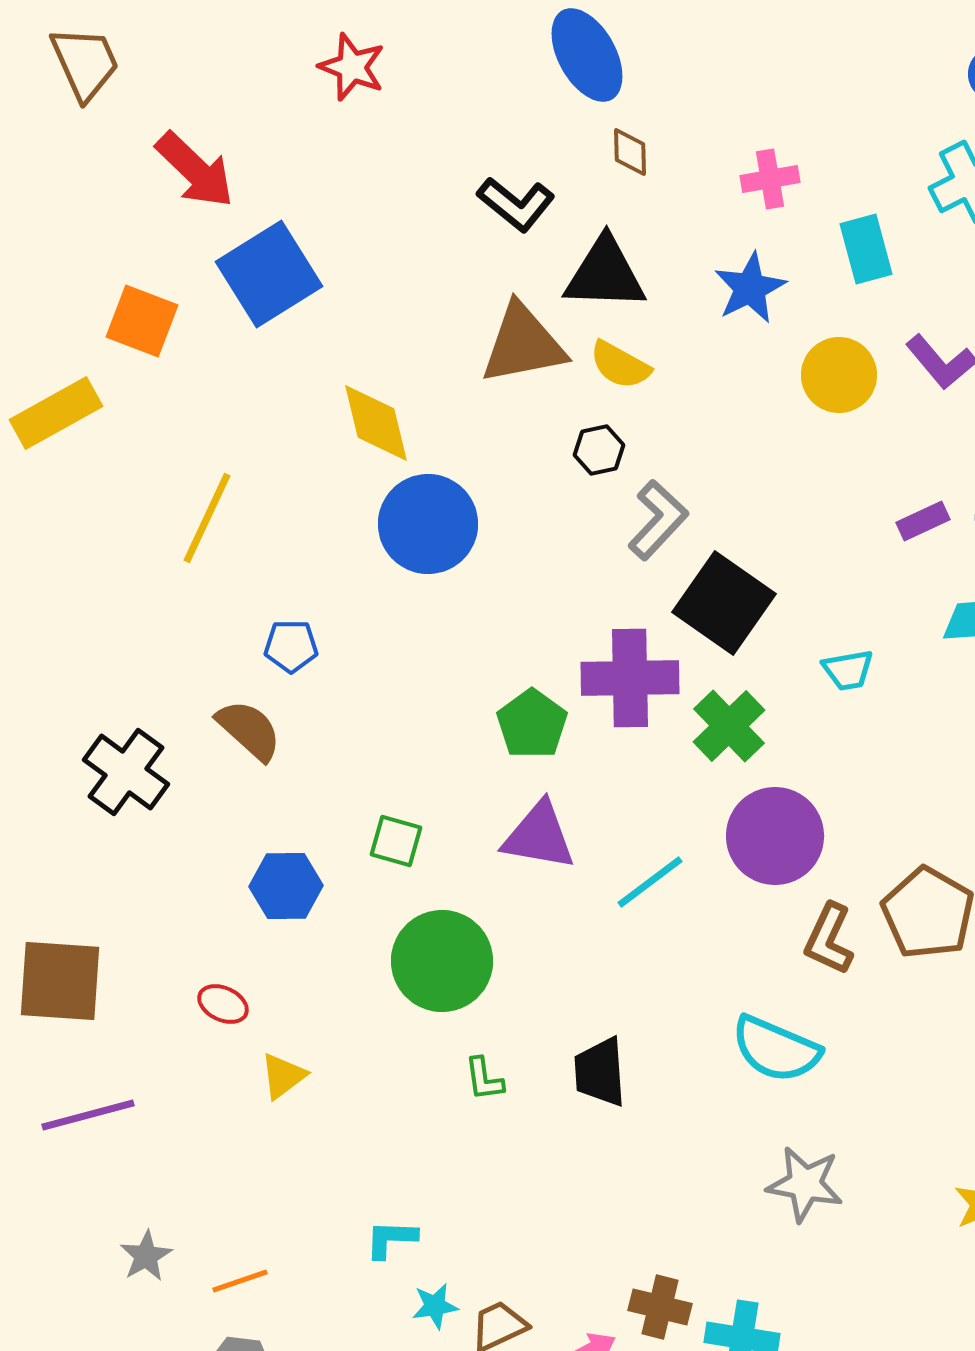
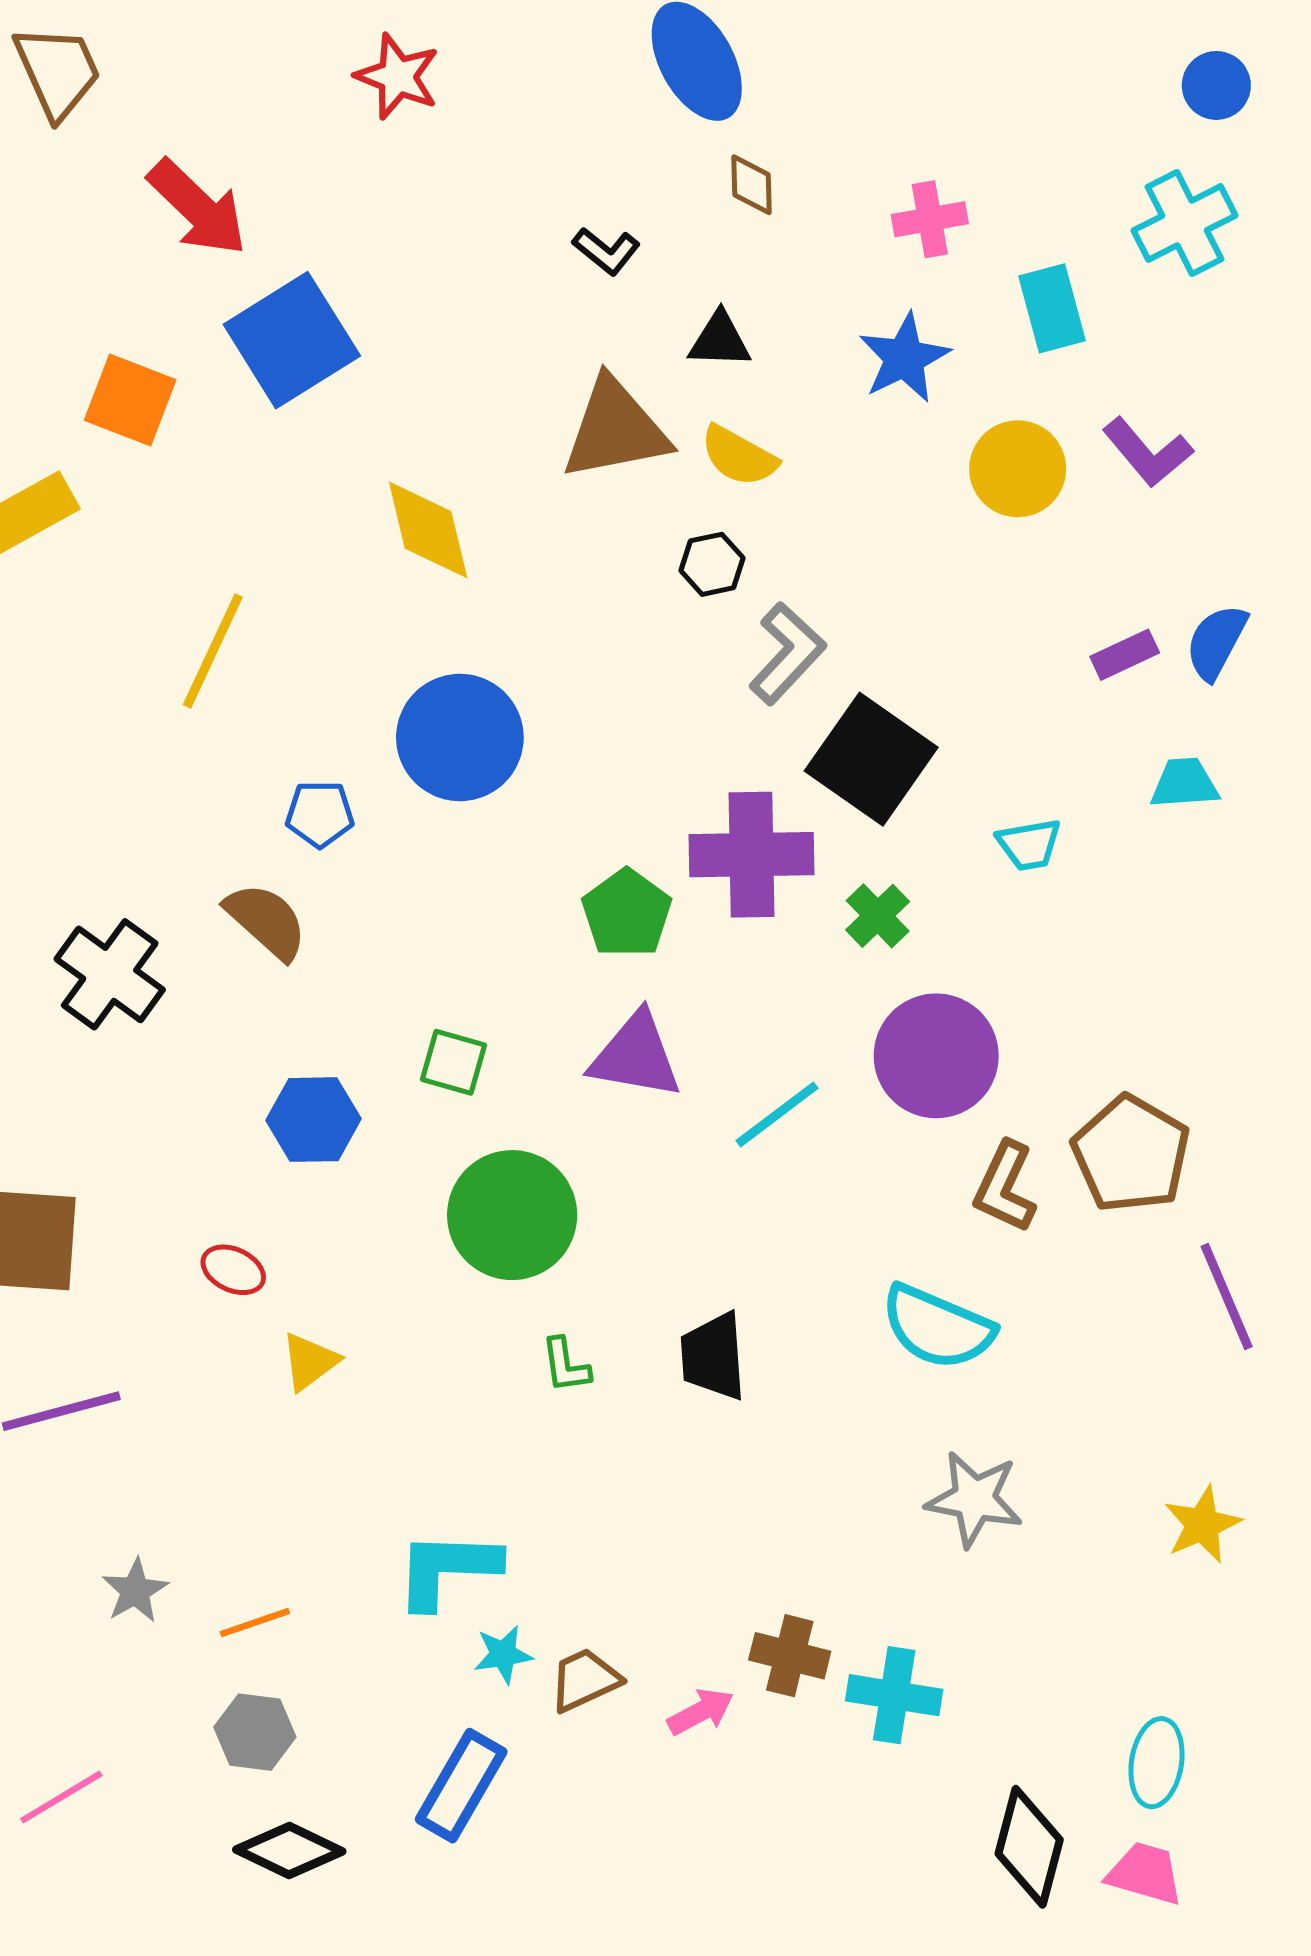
black L-shape: (516, 204) -> (606, 251), size x0.7
black triangle: (605, 274) -> (720, 340), size x0.6
blue circle: (428, 524) -> (460, 737), moved
green cross: (729, 726) -> (878, 916), size x0.7
cyan L-shape: (391, 1239) -> (447, 1569), size x1.6

